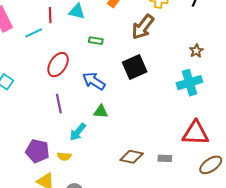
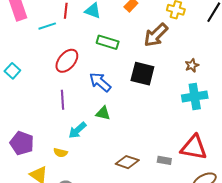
green rectangle: (96, 41) -> (108, 42), size x1.5
brown star: (196, 51) -> (192, 65), moved
black square: (135, 67) -> (142, 74), turned 30
purple pentagon: (38, 151) -> (22, 143), moved
gray rectangle: (165, 158) -> (164, 160), moved

